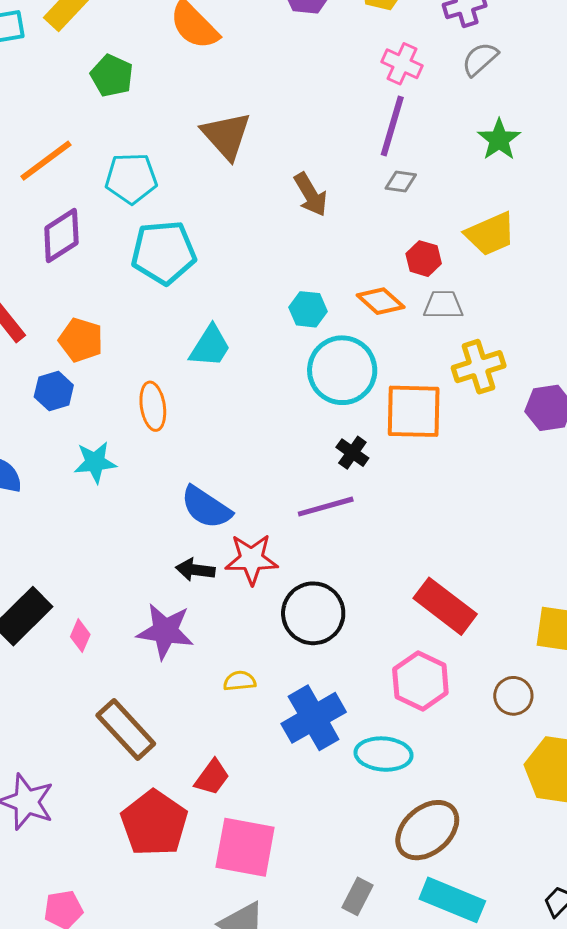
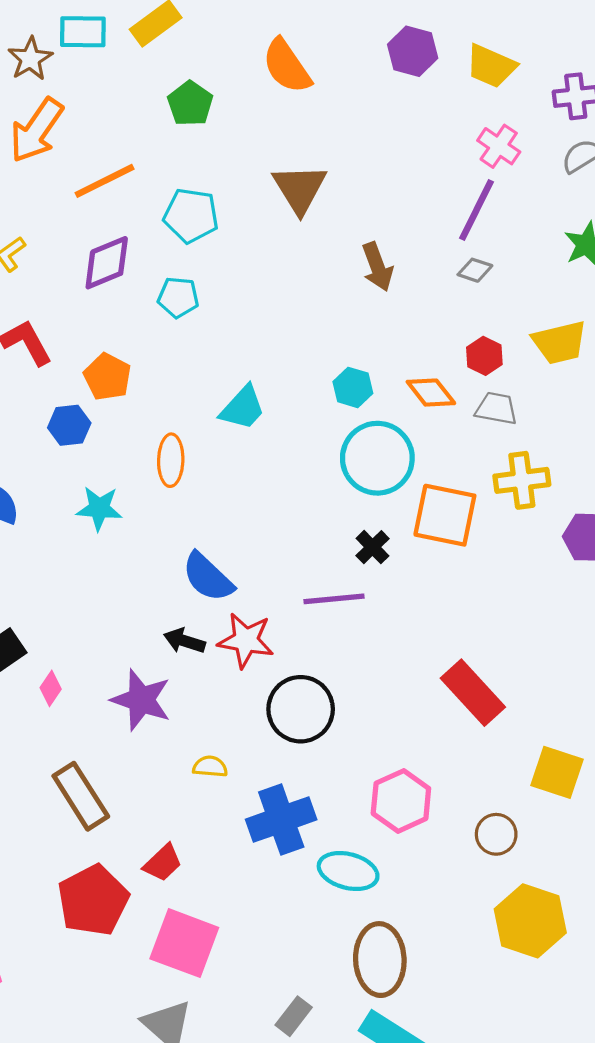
cyan pentagon: (164, 252) -> (178, 297), moved, size x0.6
red rectangle: (445, 606) -> (473, 693), moved
brown ellipse: (427, 830) -> (380, 960), turned -62

